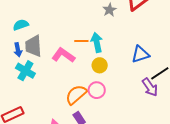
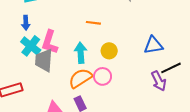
cyan arrow: (97, 42) -> (81, 53), moved
gray trapezoid: (33, 46) -> (44, 60), moved
pink L-shape: (63, 55) -> (50, 42), moved, turned -115

